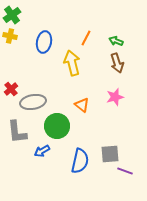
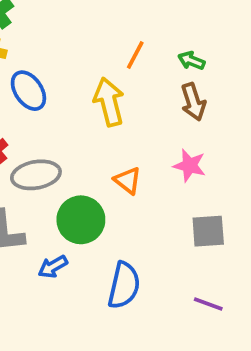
blue ellipse: (44, 42) -> (28, 91), moved, turned -45
pink star: (115, 97) -> (190, 166), turned 30
gray square: (110, 154) -> (208, 231), moved

